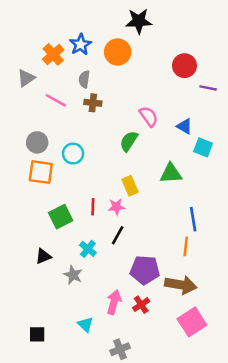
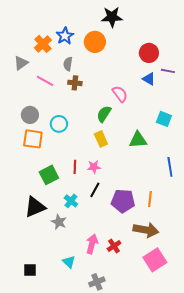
blue triangle: (184, 126) -> (149, 79), moved
yellow rectangle: (130, 186) -> (101, 139), moved
blue line: (193, 219) -> (170, 167), moved
black triangle: (43, 256) -> (35, 207), size x1.6
purple pentagon: (145, 270) -> (123, 201), moved

